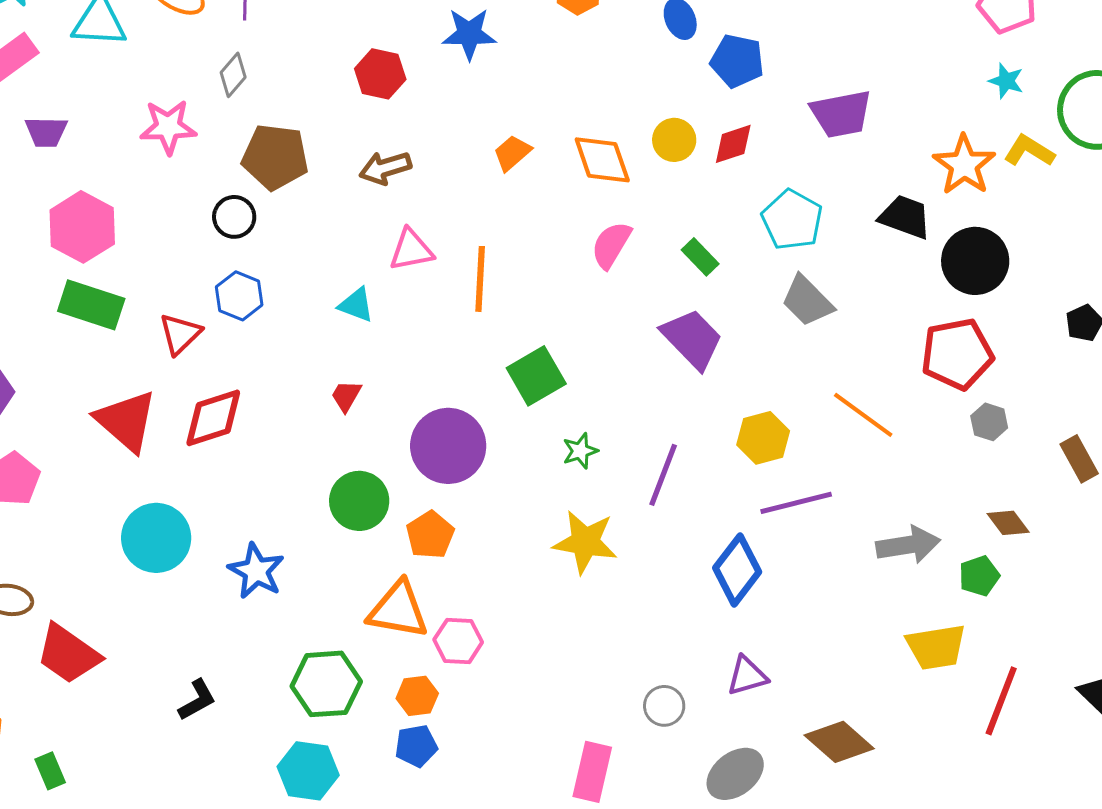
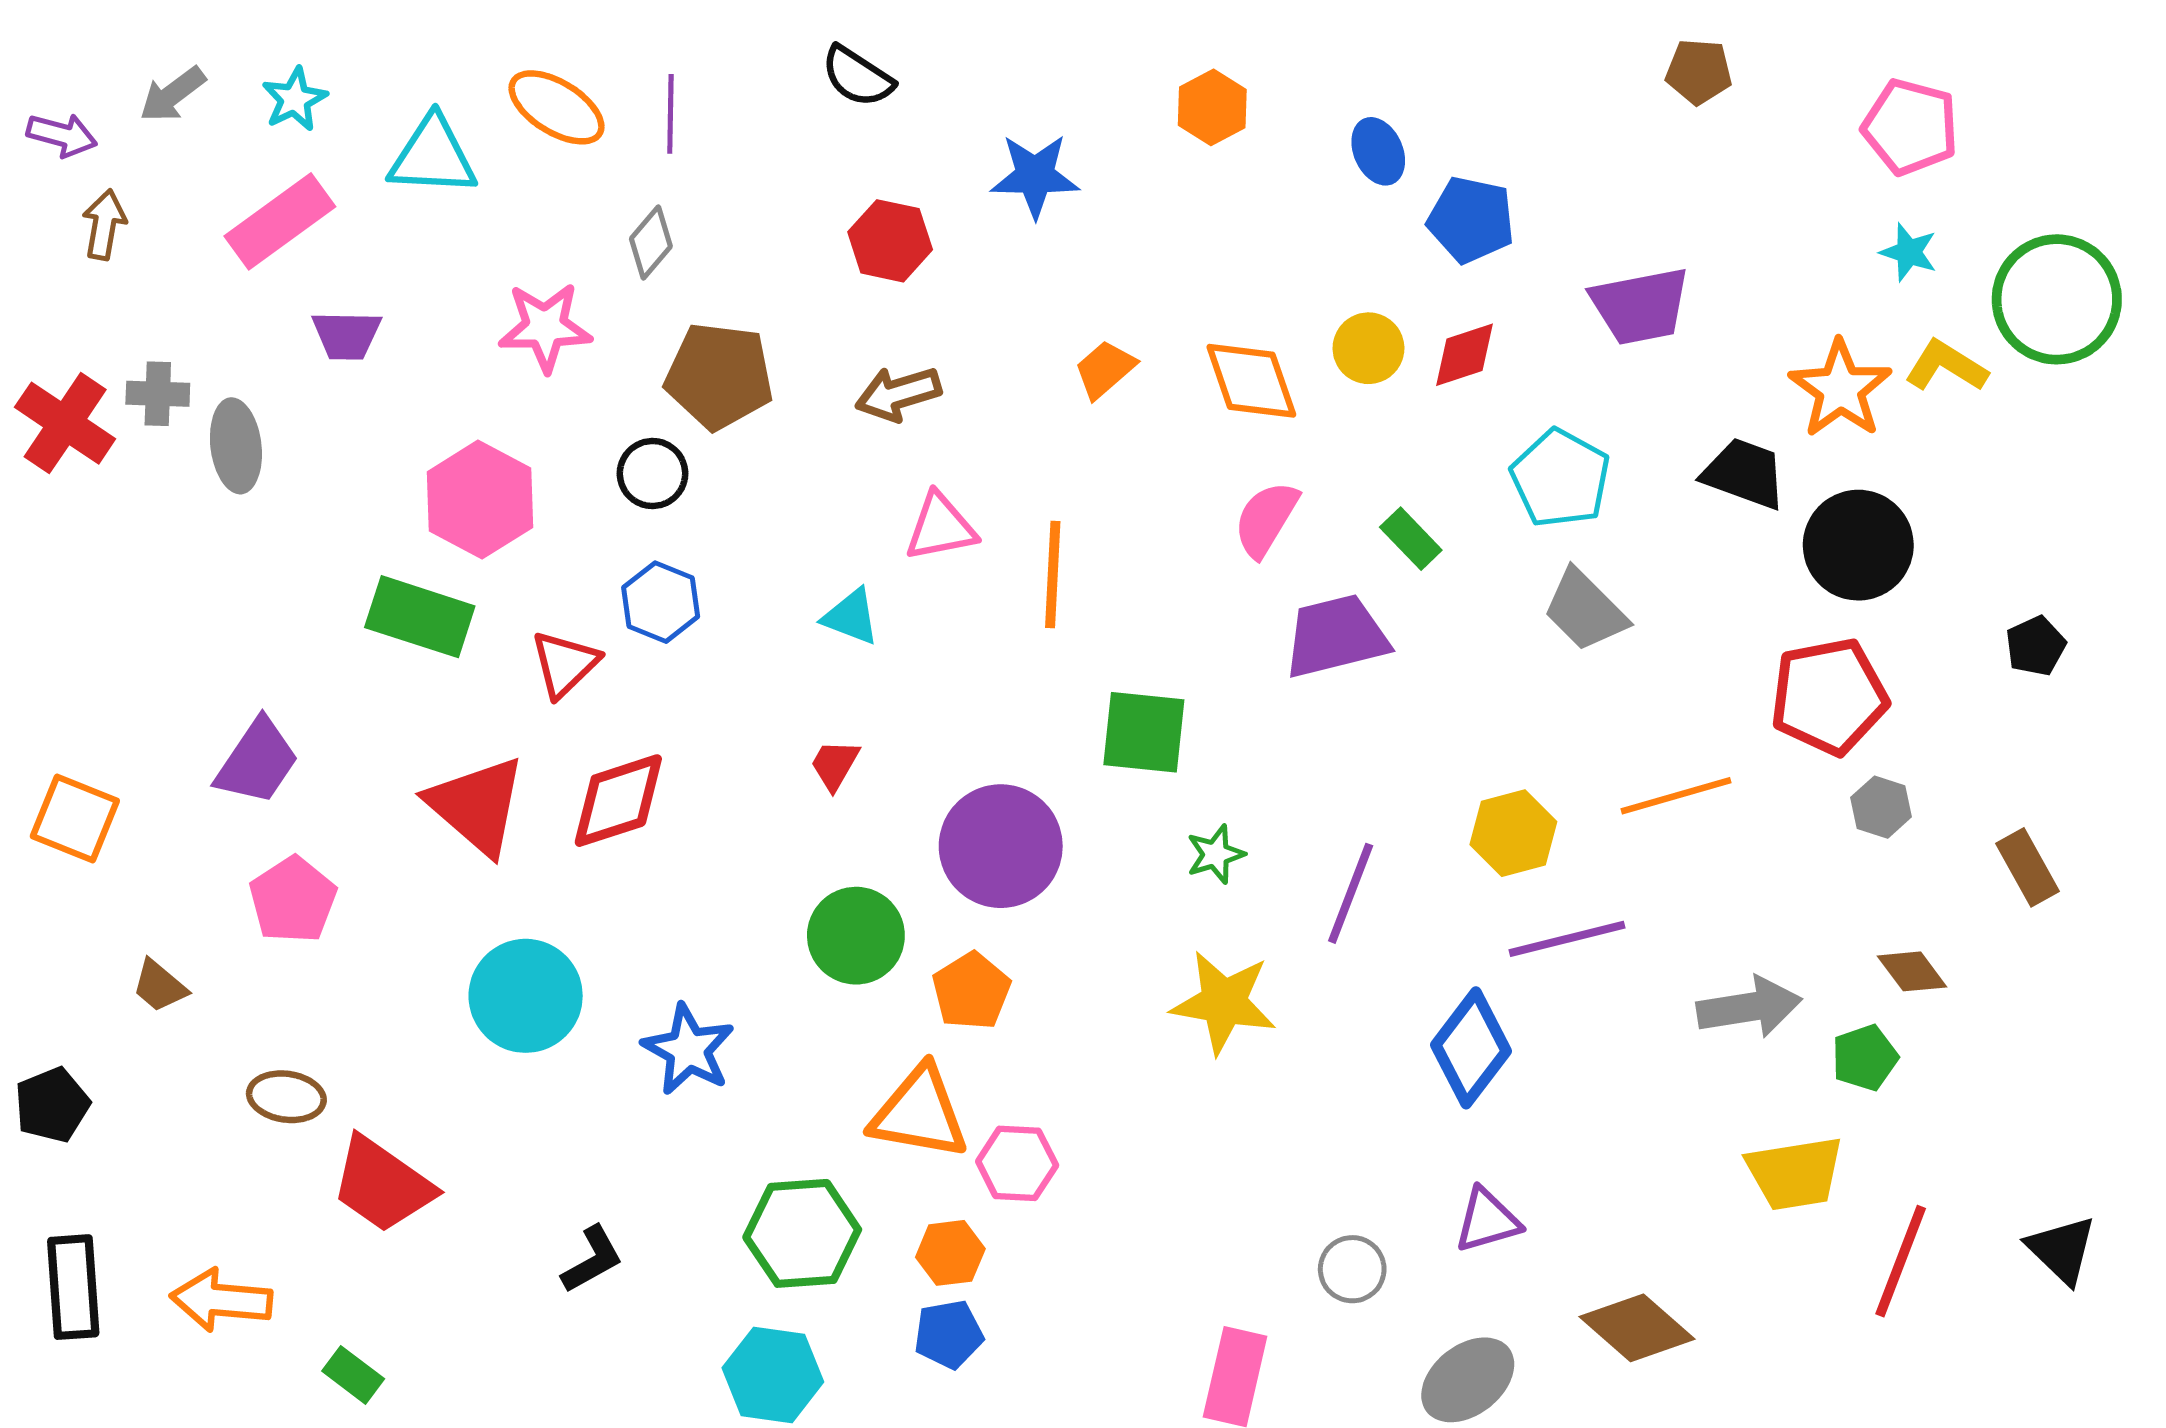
pink hexagon: (82, 227) -> (480, 500), moved
purple trapezoid: (692, 339) -> (1336, 636), moved, turned -60
green square: (536, 376) -> (1144, 732), turned 36
orange line: (863, 415) -> (1676, 796), turned -52
green rectangle: (50, 771) -> (353, 1375), turned -30

